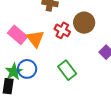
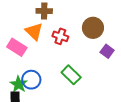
brown circle: (84, 23) -> (93, 28), moved
orange triangle: (35, 39) -> (34, 31), moved

